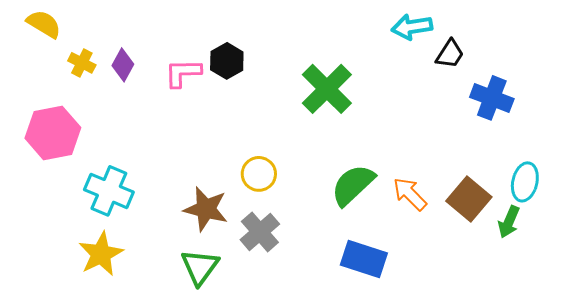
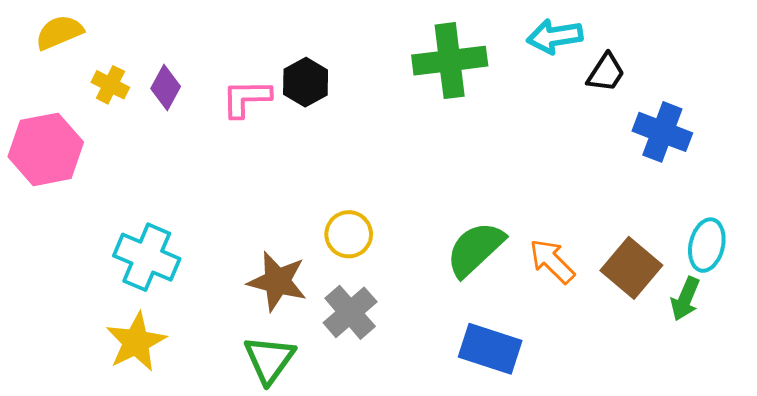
yellow semicircle: (44, 24) -> (59, 32), turned -54
green cross: (327, 89) -> (450, 61), moved, turned 38
pink hexagon: (53, 133) -> (46, 149), moved

